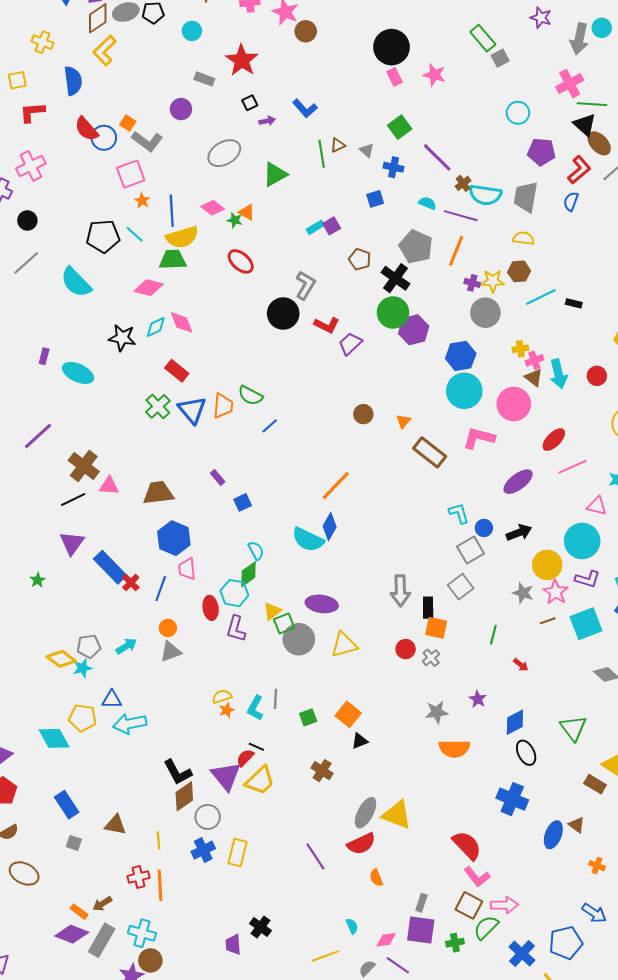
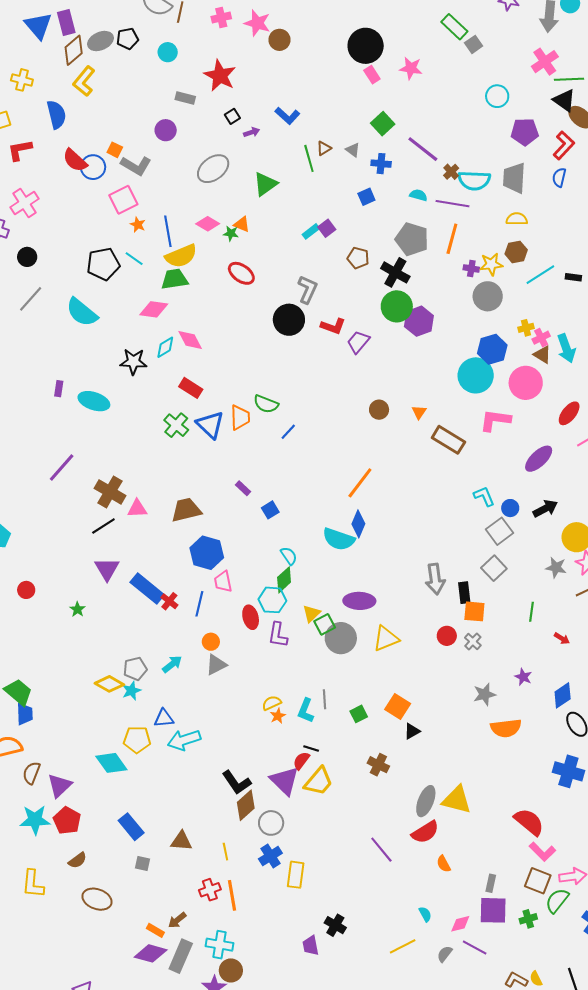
blue hexagon: (461, 356) -> (492, 349), moved
yellow rectangle: (238, 852) -> (296, 875), moved

